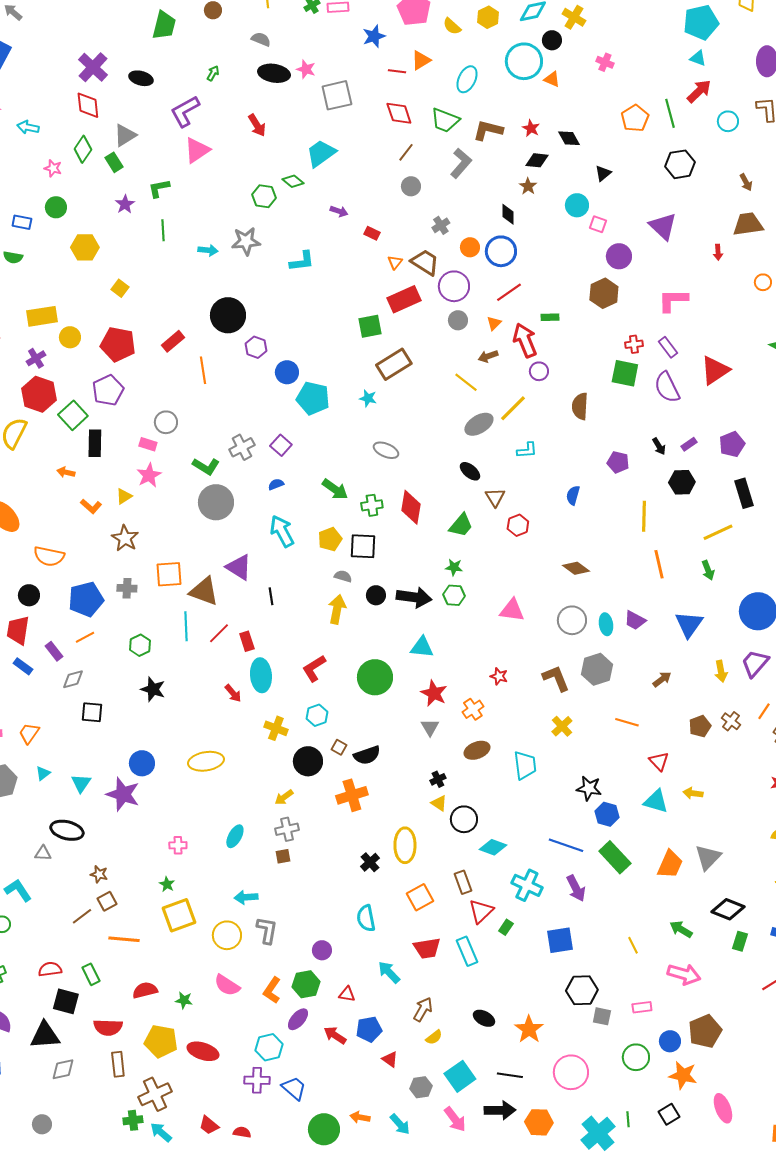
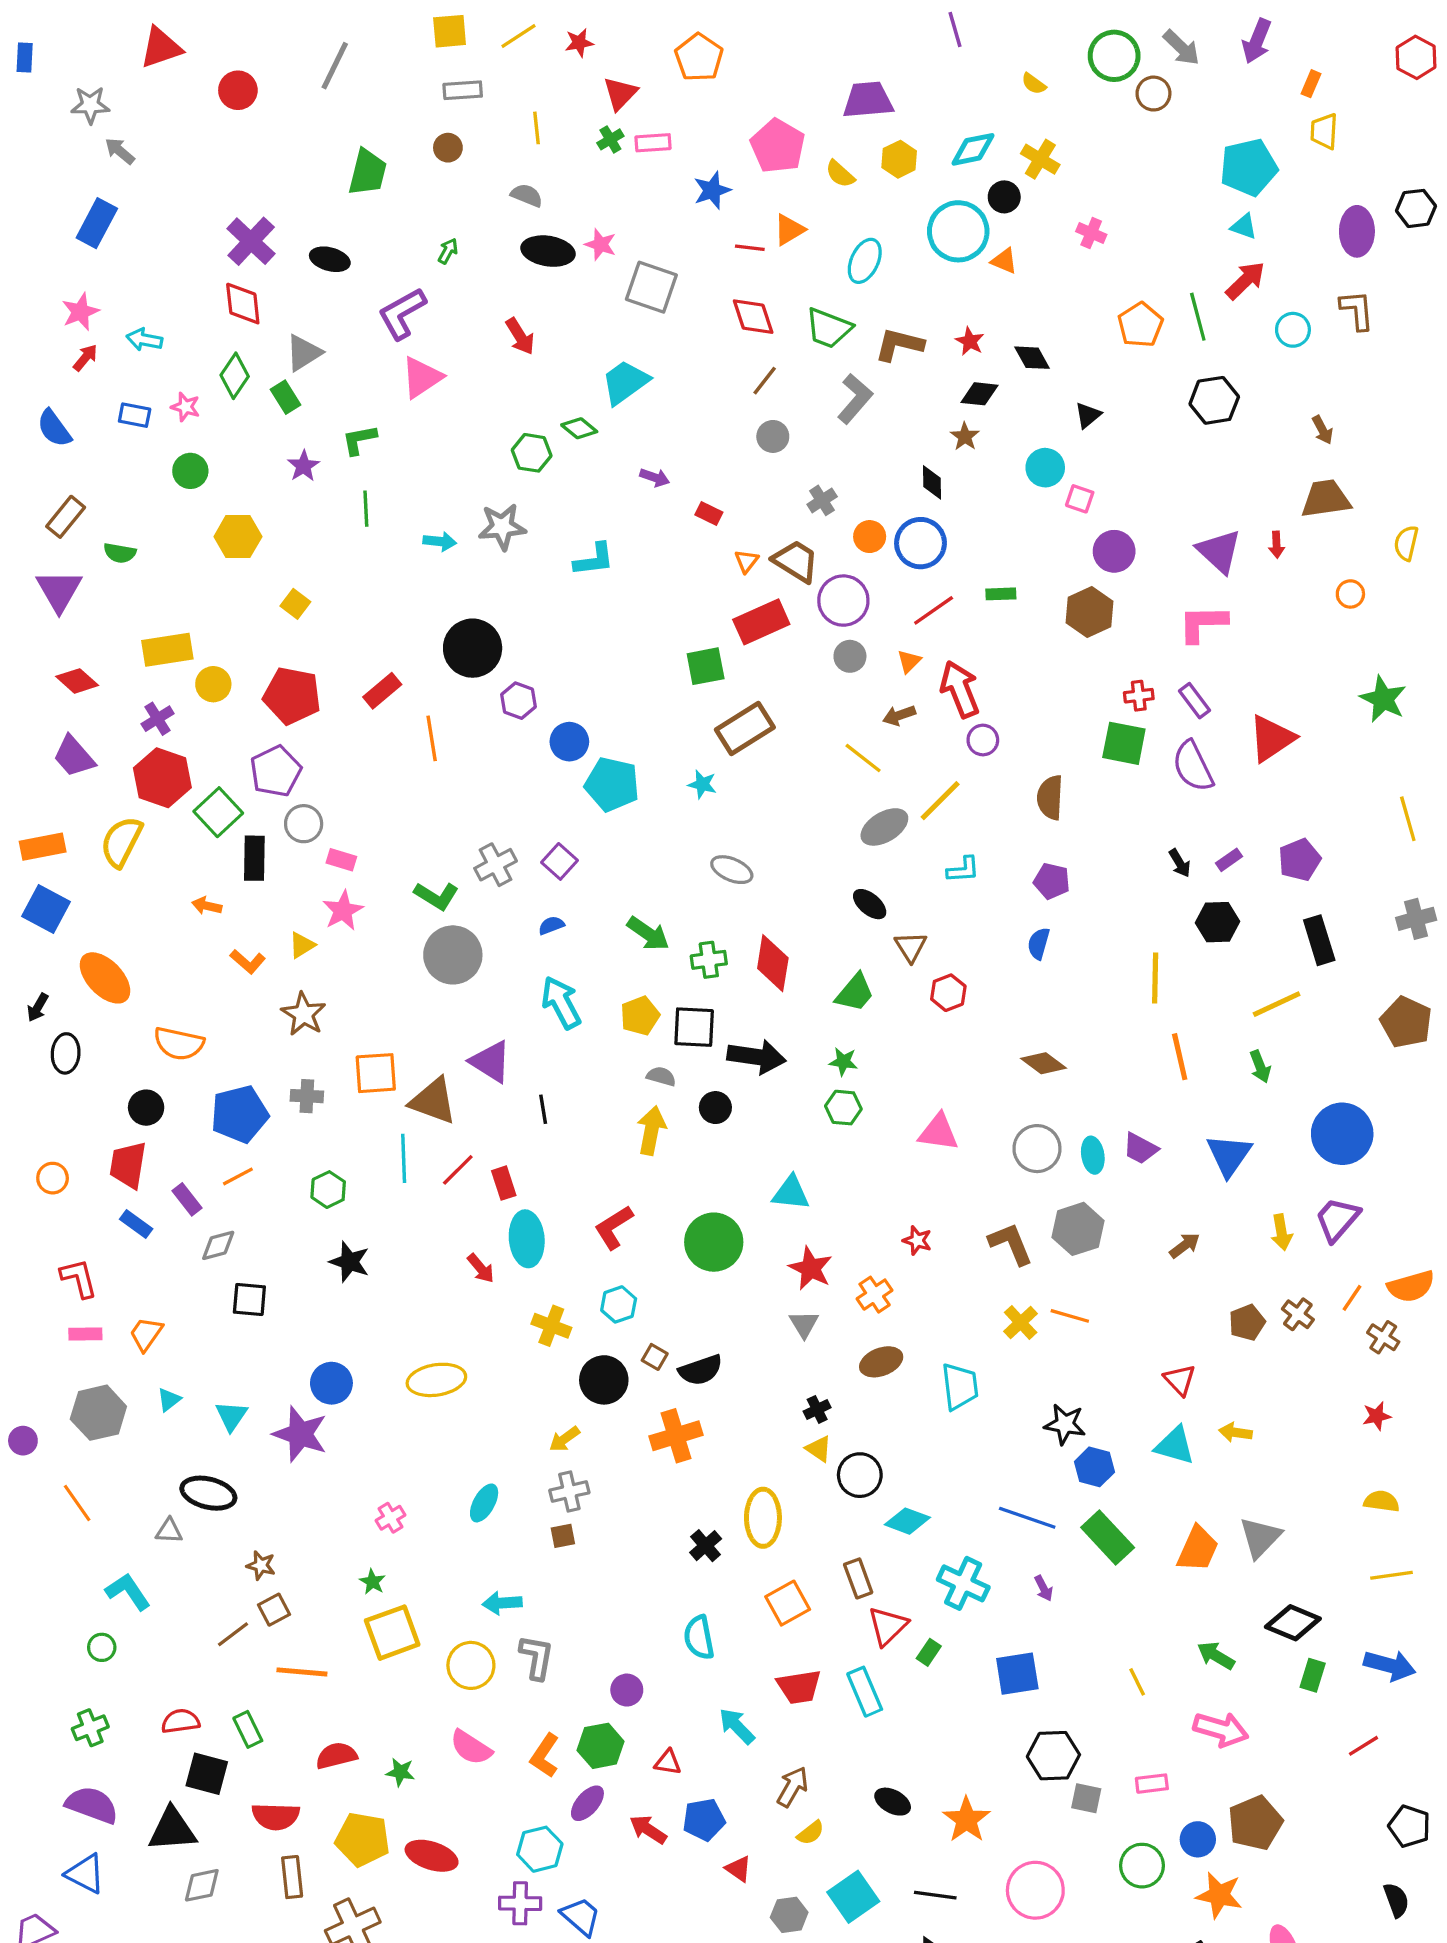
gray square: (337, 95) -> (651, 287), turned 32
blue rectangle: (22, 222) -> (135, 415), moved
purple triangle: (663, 226) -> (1219, 551), moved
green rectangle: (550, 317) -> (1001, 594), moved
gray circle: (166, 422) -> (304, 824), moved
purple pentagon: (618, 462) -> (1052, 881), moved
black arrow: (414, 597) -> (756, 1057), moved
orange line: (627, 722) -> (1070, 1316), moved
pink cross: (178, 845) -> (391, 1518), turned -30
purple arrow: (576, 888) -> (1044, 1588), size x0.6

